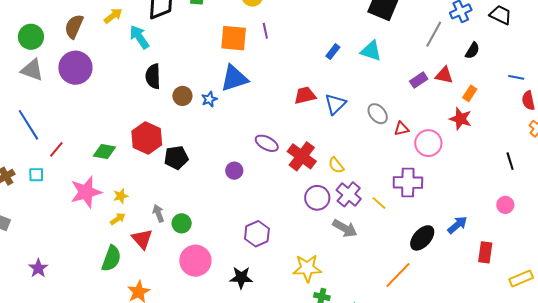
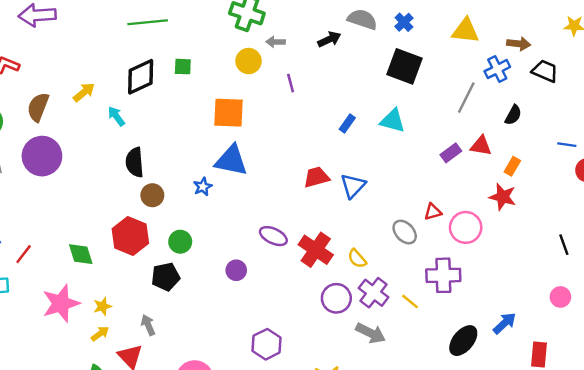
purple line: (265, 31) -> (291, 83), moved
cyan arrow: (139, 37) -> (116, 116), size x0.7
blue triangle: (234, 78) -> (231, 160), turned 32
brown circle: (182, 96) -> (152, 195), moved
gray ellipse: (378, 114) -> (405, 232), moved
green diamond: (104, 151) -> (81, 254), turned 65
black pentagon: (176, 158) -> (166, 277), moved
green circle: (182, 223) -> (180, 242), moved

